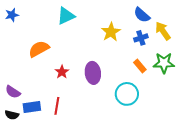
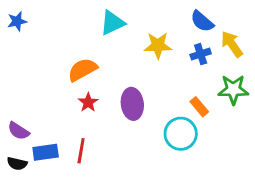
cyan triangle: (66, 16) -> (112, 23), moved
yellow star: (111, 32) -> (158, 46), turned 30
orange semicircle: (39, 49) -> (83, 70), moved
orange rectangle: (140, 66) -> (199, 107), moved

